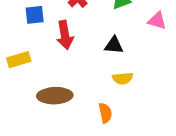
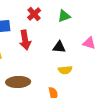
pink triangle: (157, 21) -> (89, 43), moved

